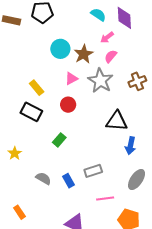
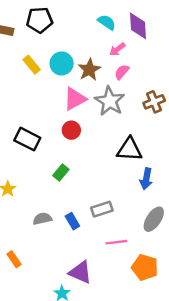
pink triangle: (71, 78) -> (75, 99), size x1.5
yellow rectangle: (37, 88) -> (32, 65), moved
gray semicircle: (43, 178) -> (42, 219), turned -42

